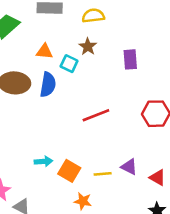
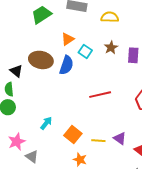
brown star: (88, 47) -> (111, 48), moved
orange triangle: (44, 51) -> (68, 39), turned -48
cyan arrow: (43, 161) -> (46, 123), moved, turned -56

